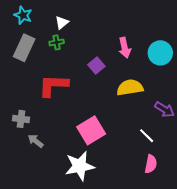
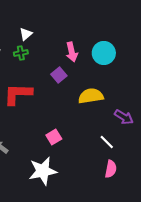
pink arrow: (125, 48) -> (72, 52), moved
cyan circle: (160, 53) -> (104, 53), moved
pink square: (91, 130) -> (54, 137), size x0.6

